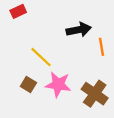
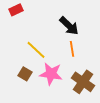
black arrow: (79, 30) -> (69, 26), turned 55
orange line: (102, 47) -> (72, 49), moved

